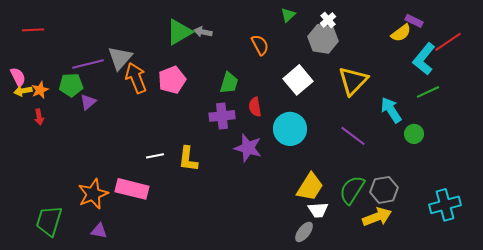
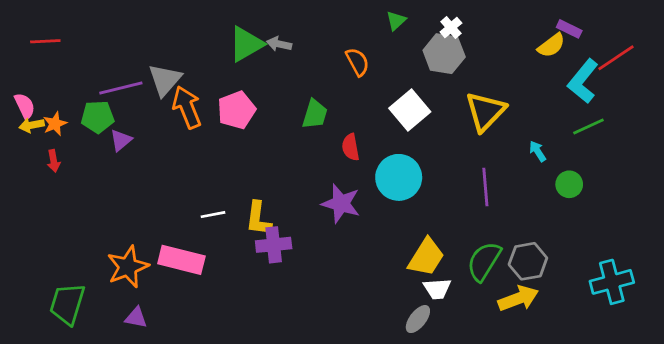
cyan arrow: (391, 110) -> (538, 151), size x0.6
purple cross: (222, 116) -> (274, 245), moved
purple line: (353, 136) -> (485, 187), turned 48

